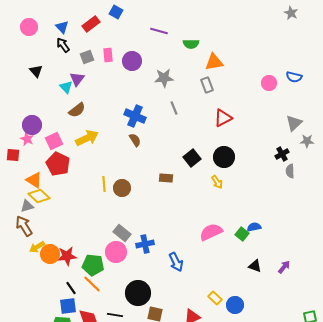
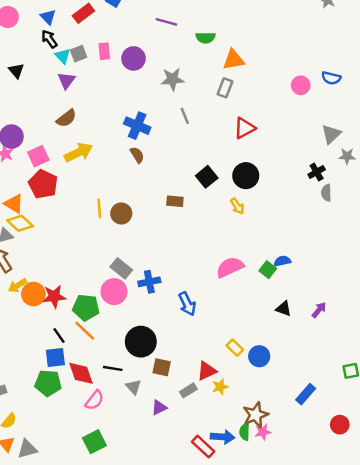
gray rectangle: (207, 85) -> (225, 88), turned 42
cyan triangle: (66, 87) -> (63, 56), moved

